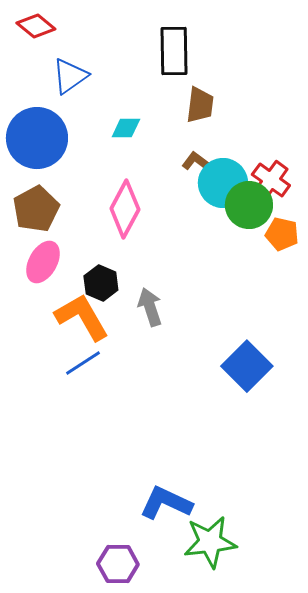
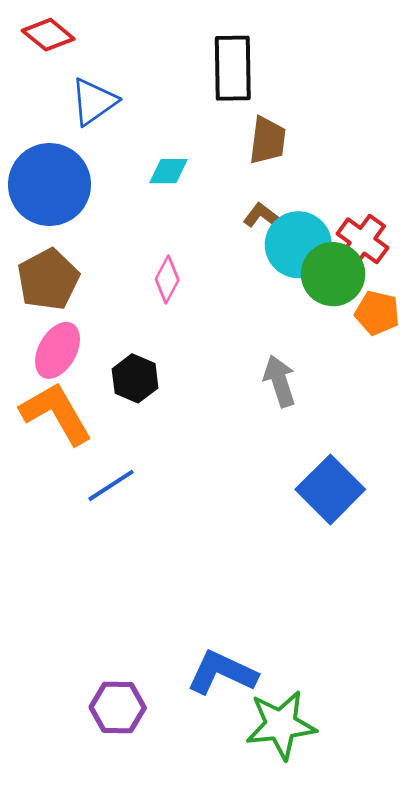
pink diamond: (125, 209) -> (167, 279), size x0.6
gray arrow: (150, 307) -> (280, 381), moved
orange L-shape: (82, 317) -> (56, 413), moved
purple hexagon: (118, 564) -> (118, 707), moved

